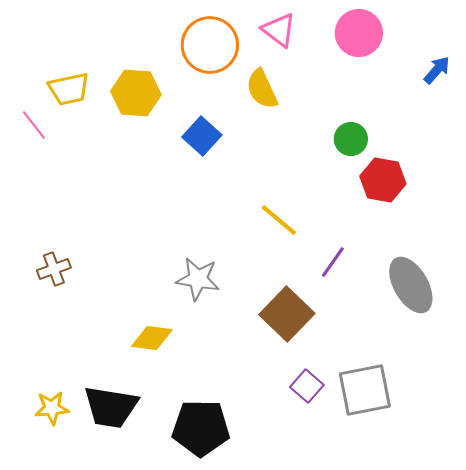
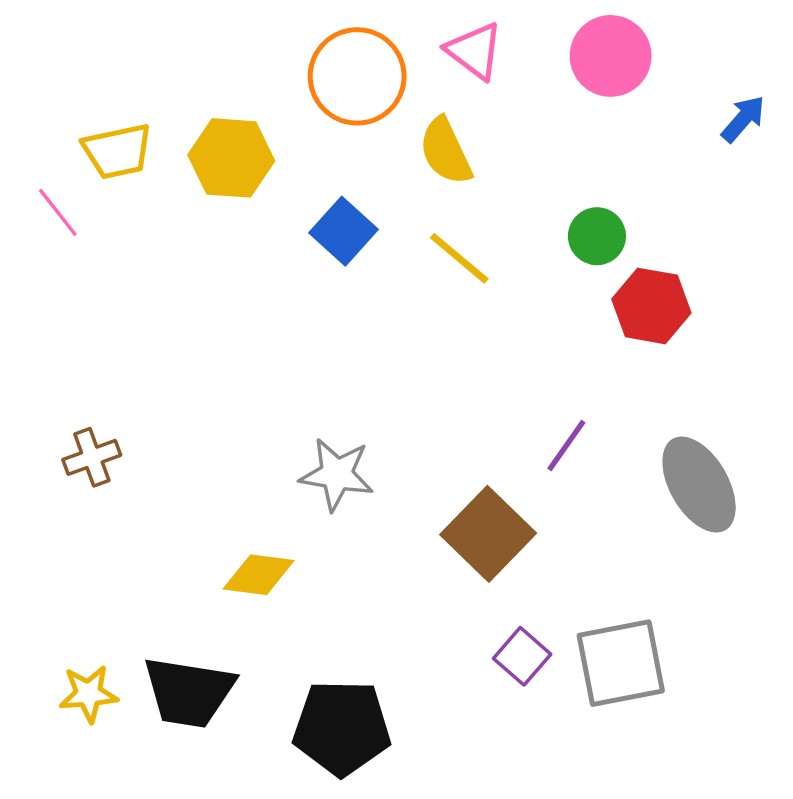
yellow line: (279, 220) -> (459, 258), moved

